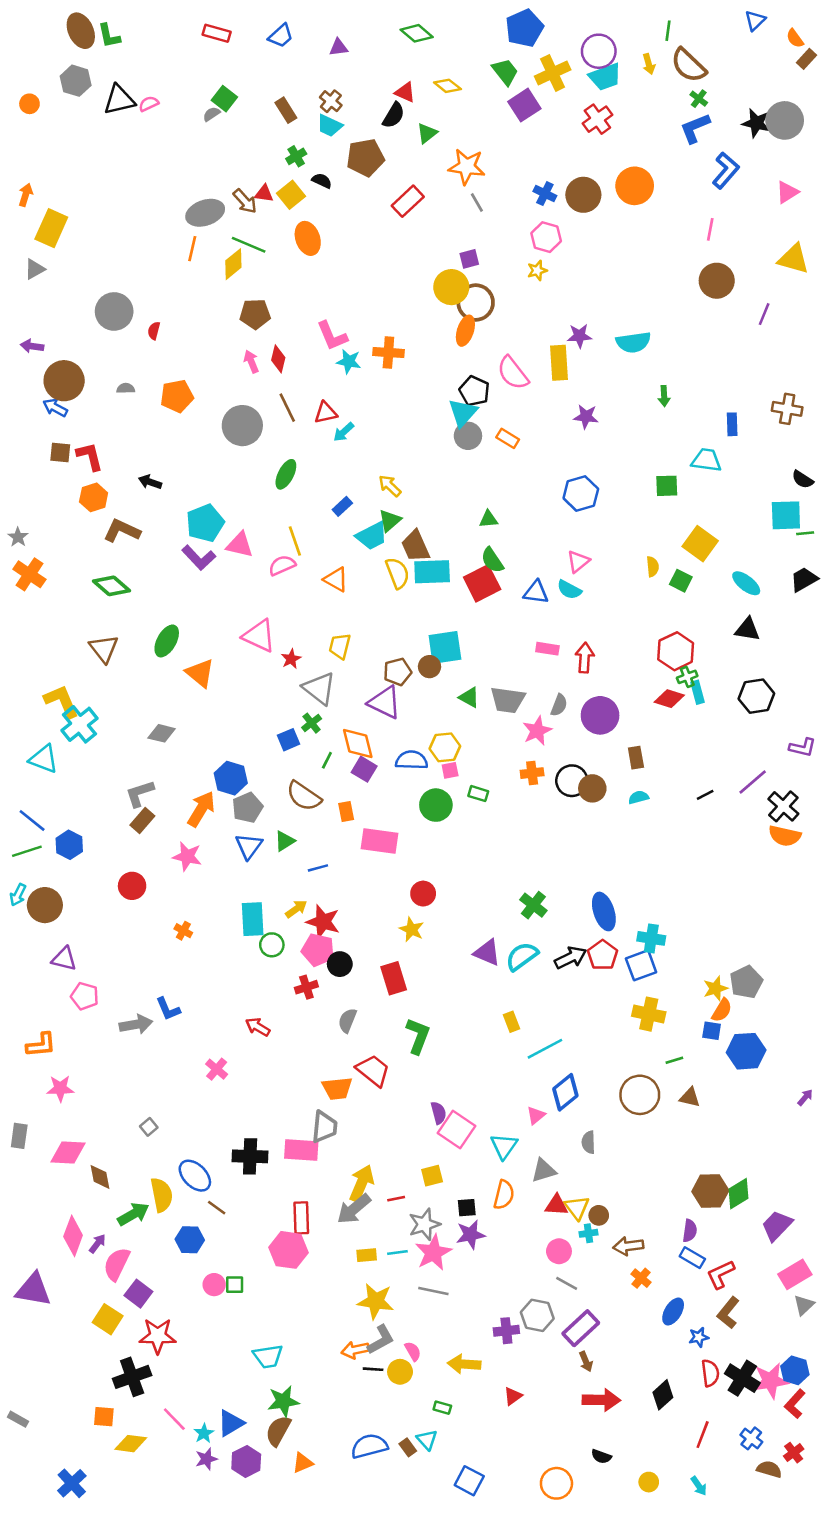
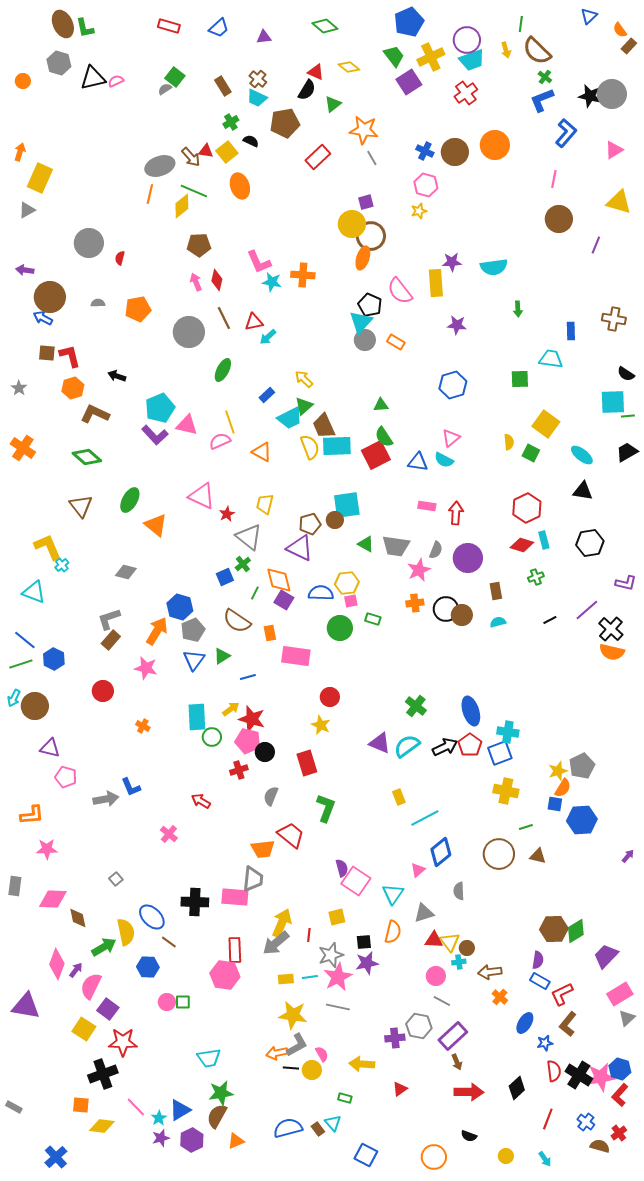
gray star: (18, 537) -> (19, 388), moved
green cross: (687, 677) -> (536, 577), moved
cyan cross: (79, 724) -> (62, 565), size x0.5
red line: (396, 1199) -> (309, 935), turned -72

